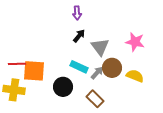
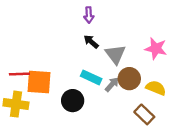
black arrow: (79, 36) -> (91, 42), turned -88
brown rectangle: (95, 99) -> (144, 114), moved

